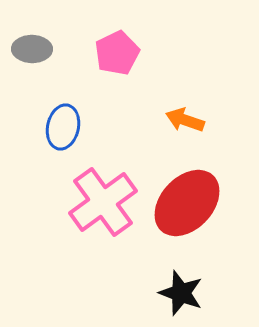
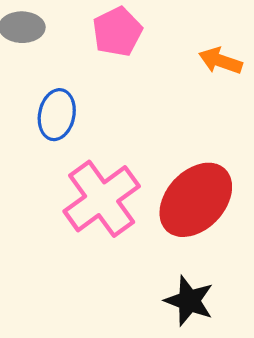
orange arrow: (185, 120) -> (220, 61), moved

